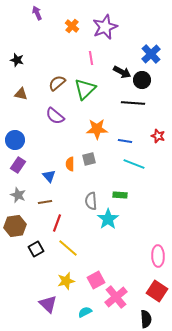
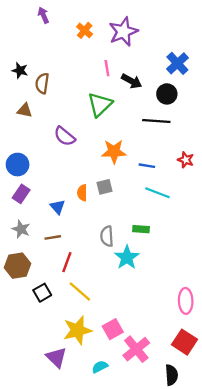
black arrow: (122, 72) -> (132, 81), moved
brown semicircle: (57, 83) -> (42, 83), moved, turned -42
yellow star: (66, 281) -> (77, 330), size x1.4

